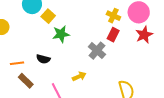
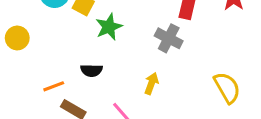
yellow arrow: (79, 76) -> (151, 83), turned -32

